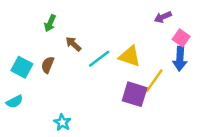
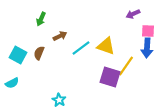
pink square: (181, 38) -> (148, 31), turned -32
brown arrow: (73, 44) -> (60, 36), turned 112
cyan star: (62, 122) -> (59, 100), moved

